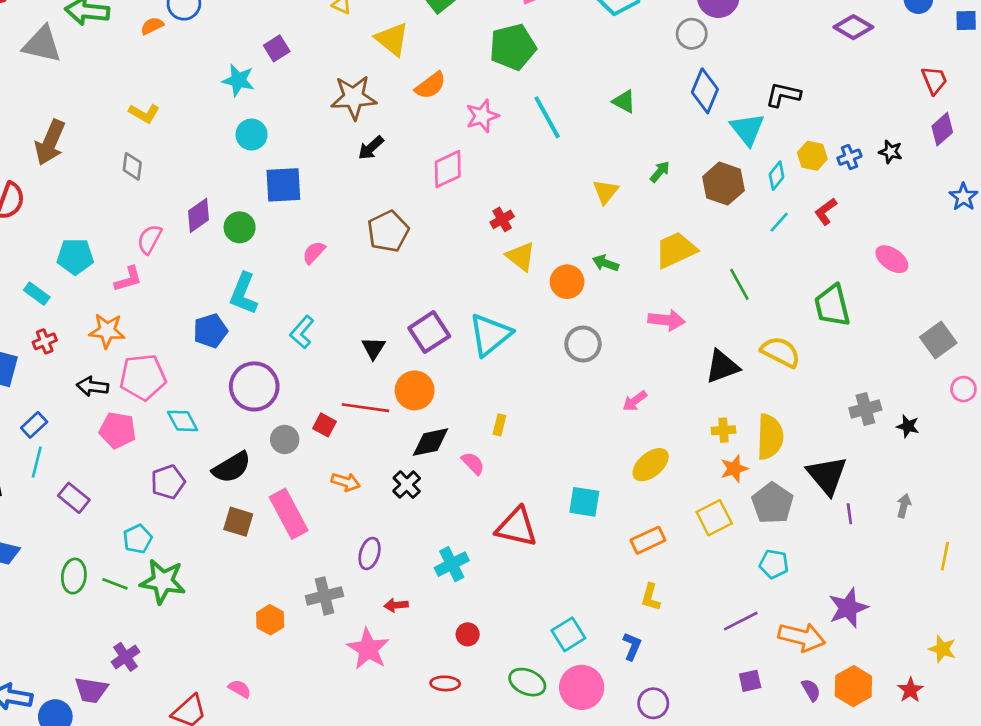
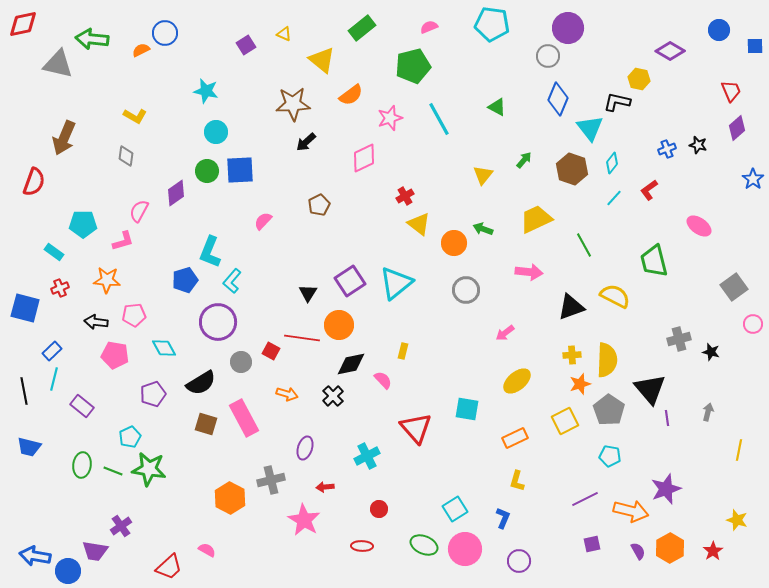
purple square: (277, 48) -> (246, 45), moved
yellow hexagon: (812, 156) -> (639, 79), moved
green circle: (240, 227) -> (207, 171), moved
brown pentagon: (388, 231) -> (319, 205), size x0.7
cyan L-shape: (302, 332) -> (232, 281), moved
pink pentagon: (143, 377) -> (134, 315), size x0.7
red triangle: (517, 527) -> (416, 428), turned 36
orange hexagon: (270, 620) -> (230, 498), size x1.4

